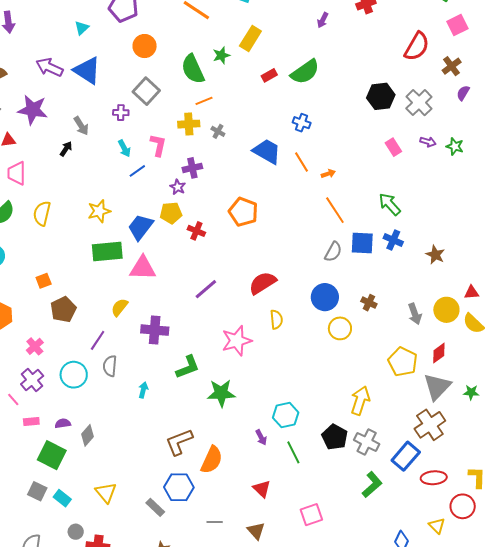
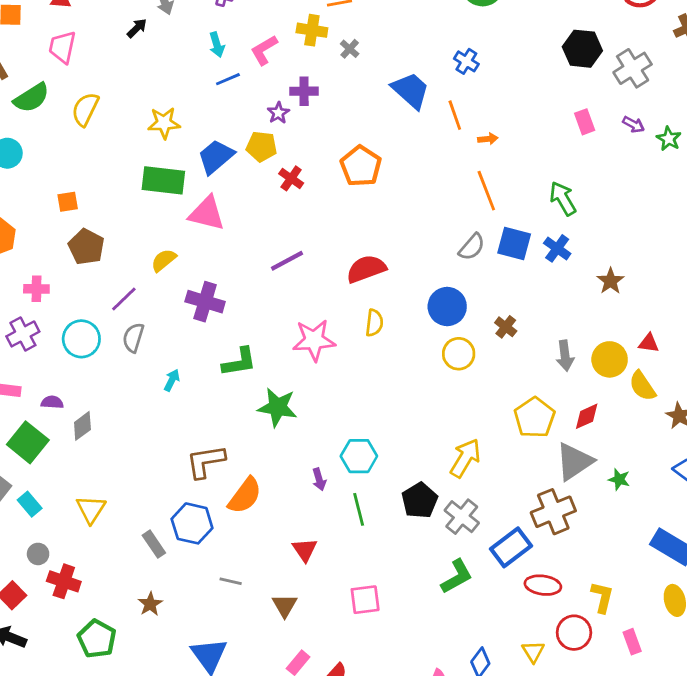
pink L-shape: (158, 145) -> (264, 50), turned -145
brown pentagon: (63, 309) -> (86, 247), turned -30
pink cross: (35, 346) -> (36, 289), turned 30

